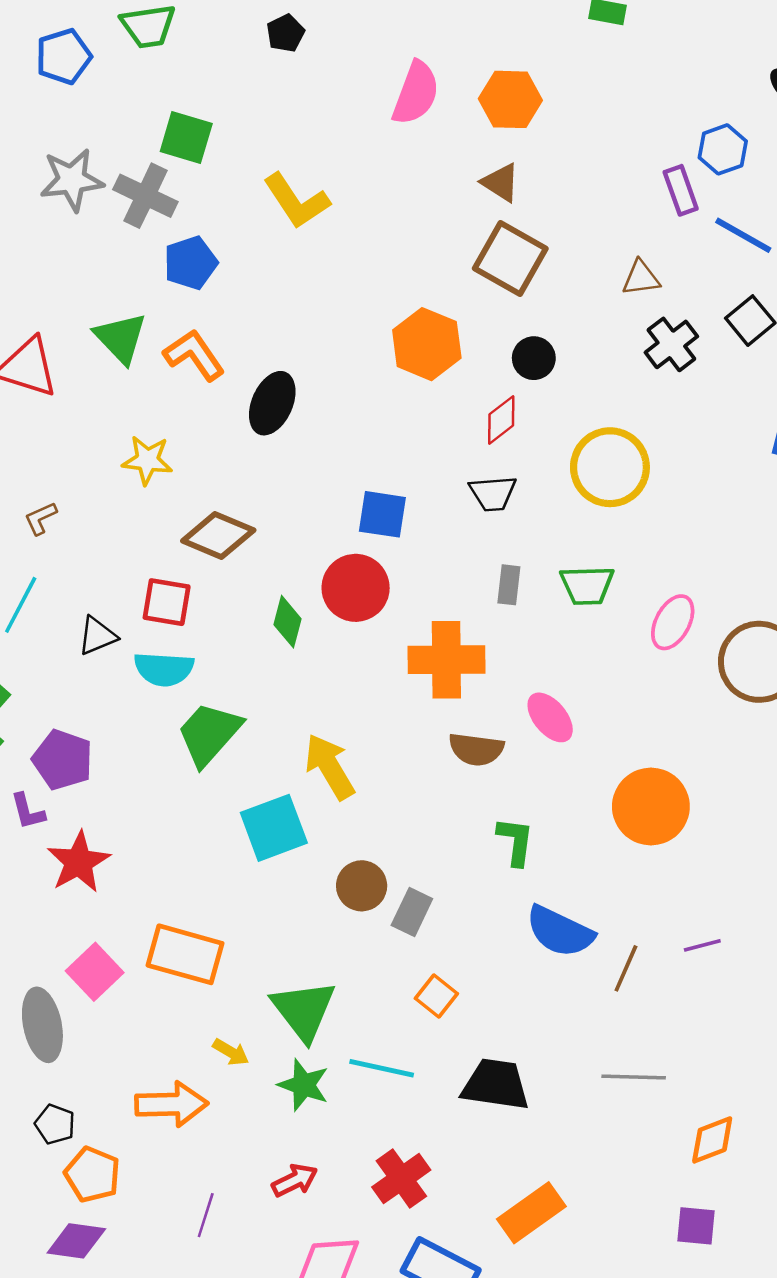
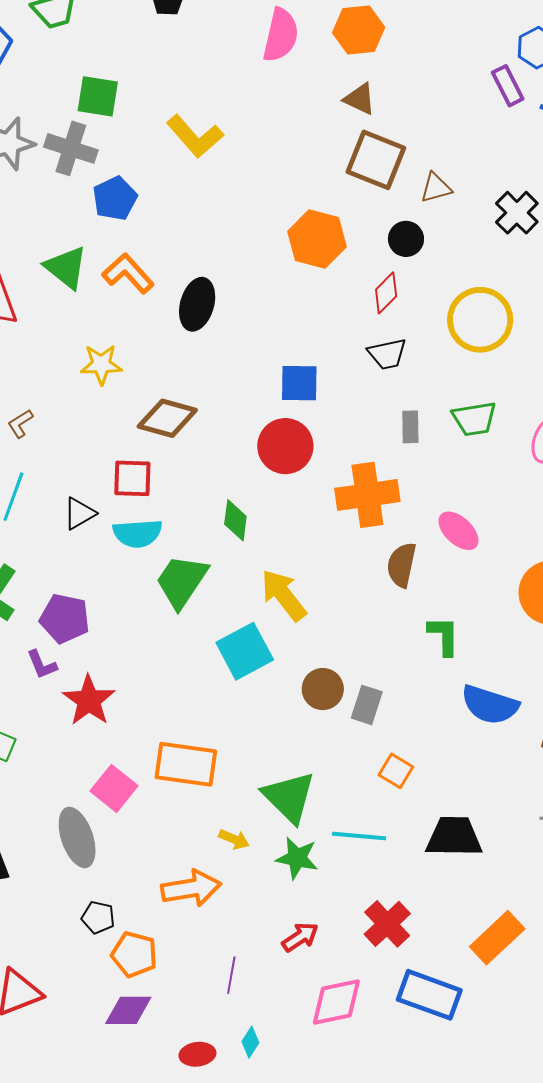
brown triangle: (641, 278) -> (436, 188), moved
green diamond: (288, 622) -> (235, 520), moved
brown semicircle: (476, 749) -> (402, 565), turned 102

